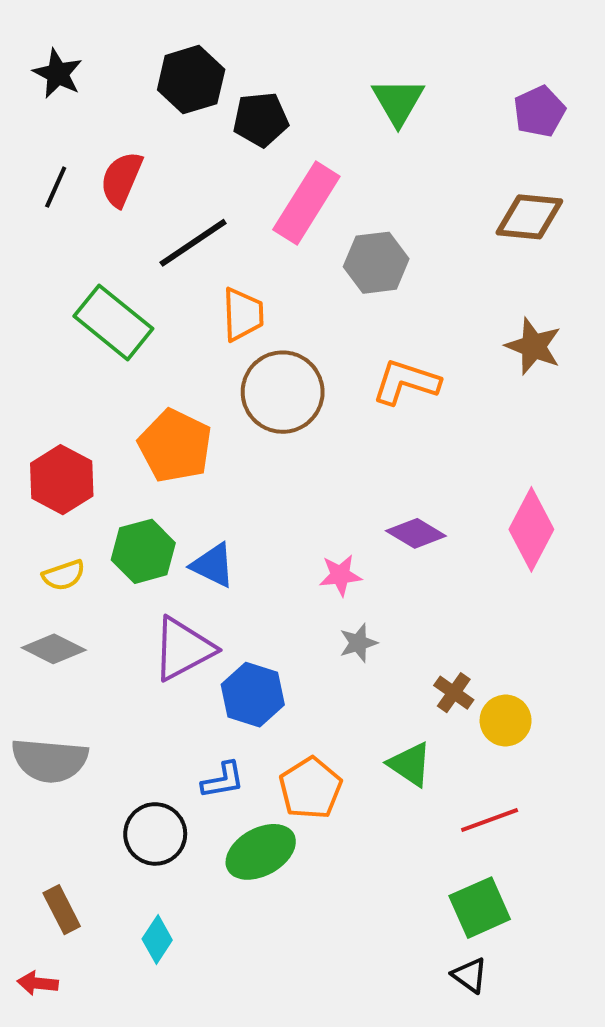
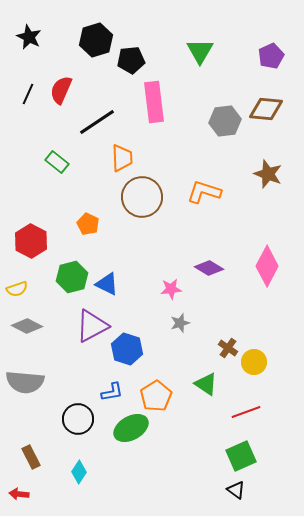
pink rectangle: (306, 203) -> (154, 102), turned -39
gray hexagon: (376, 263) -> (225, 121), moved
green rectangle: (113, 322) -> (57, 162), size x0.6
orange pentagon: (175, 446) -> (88, 224), size x0.6
yellow semicircle: (64, 575) -> (17, 289), moved

